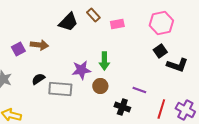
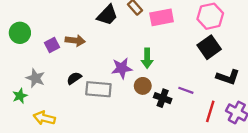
pink rectangle: (117, 24) -> (162, 17), size x1.5
black square: (160, 51) -> (209, 47), size x1.5
black L-shape: (177, 65) -> (228, 77), moved
black cross: (122, 107) -> (163, 98), moved

